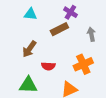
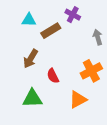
brown rectangle: (59, 29) -> (51, 31), moved
red semicircle: (48, 66) -> (53, 76), turned 64

